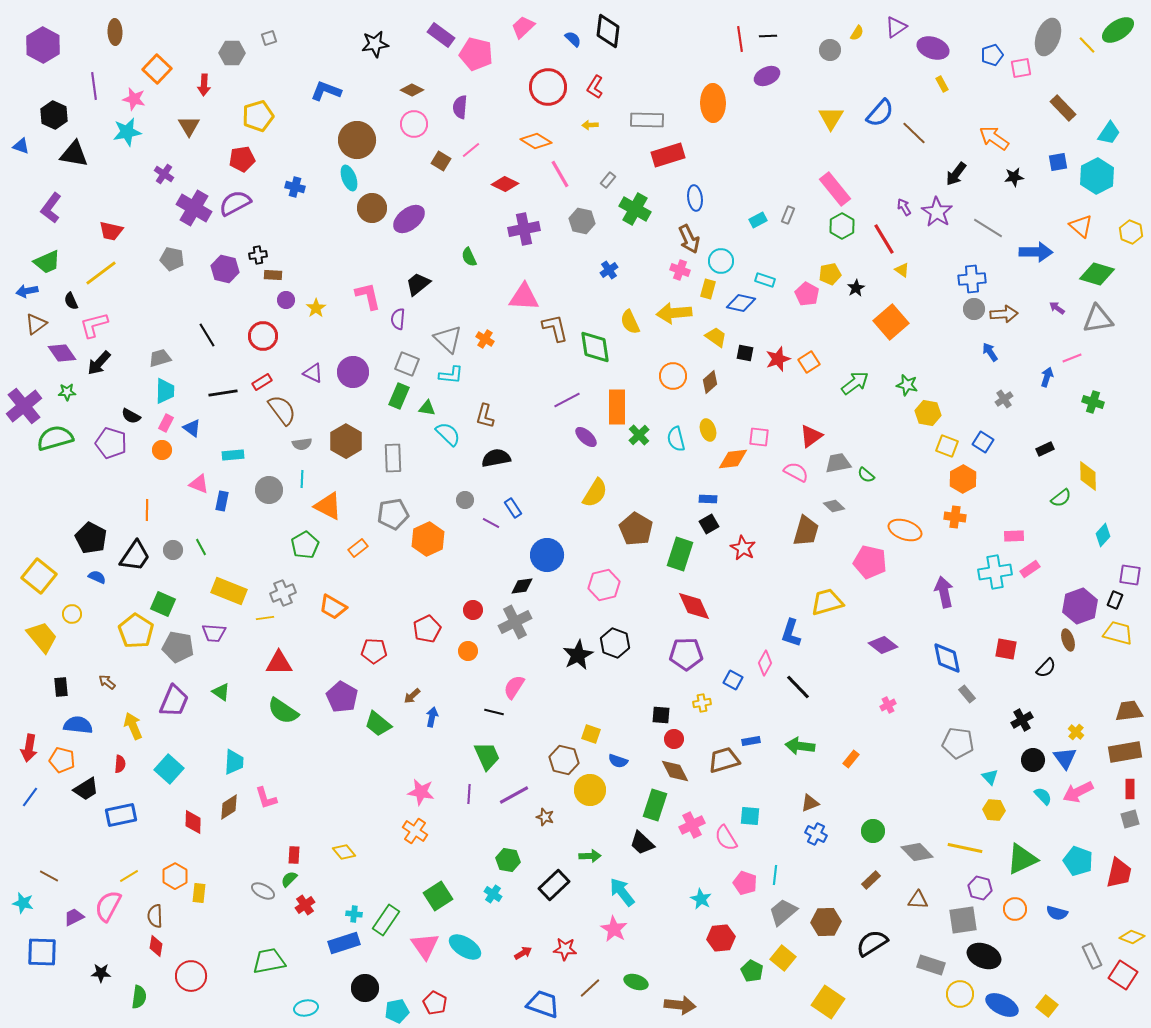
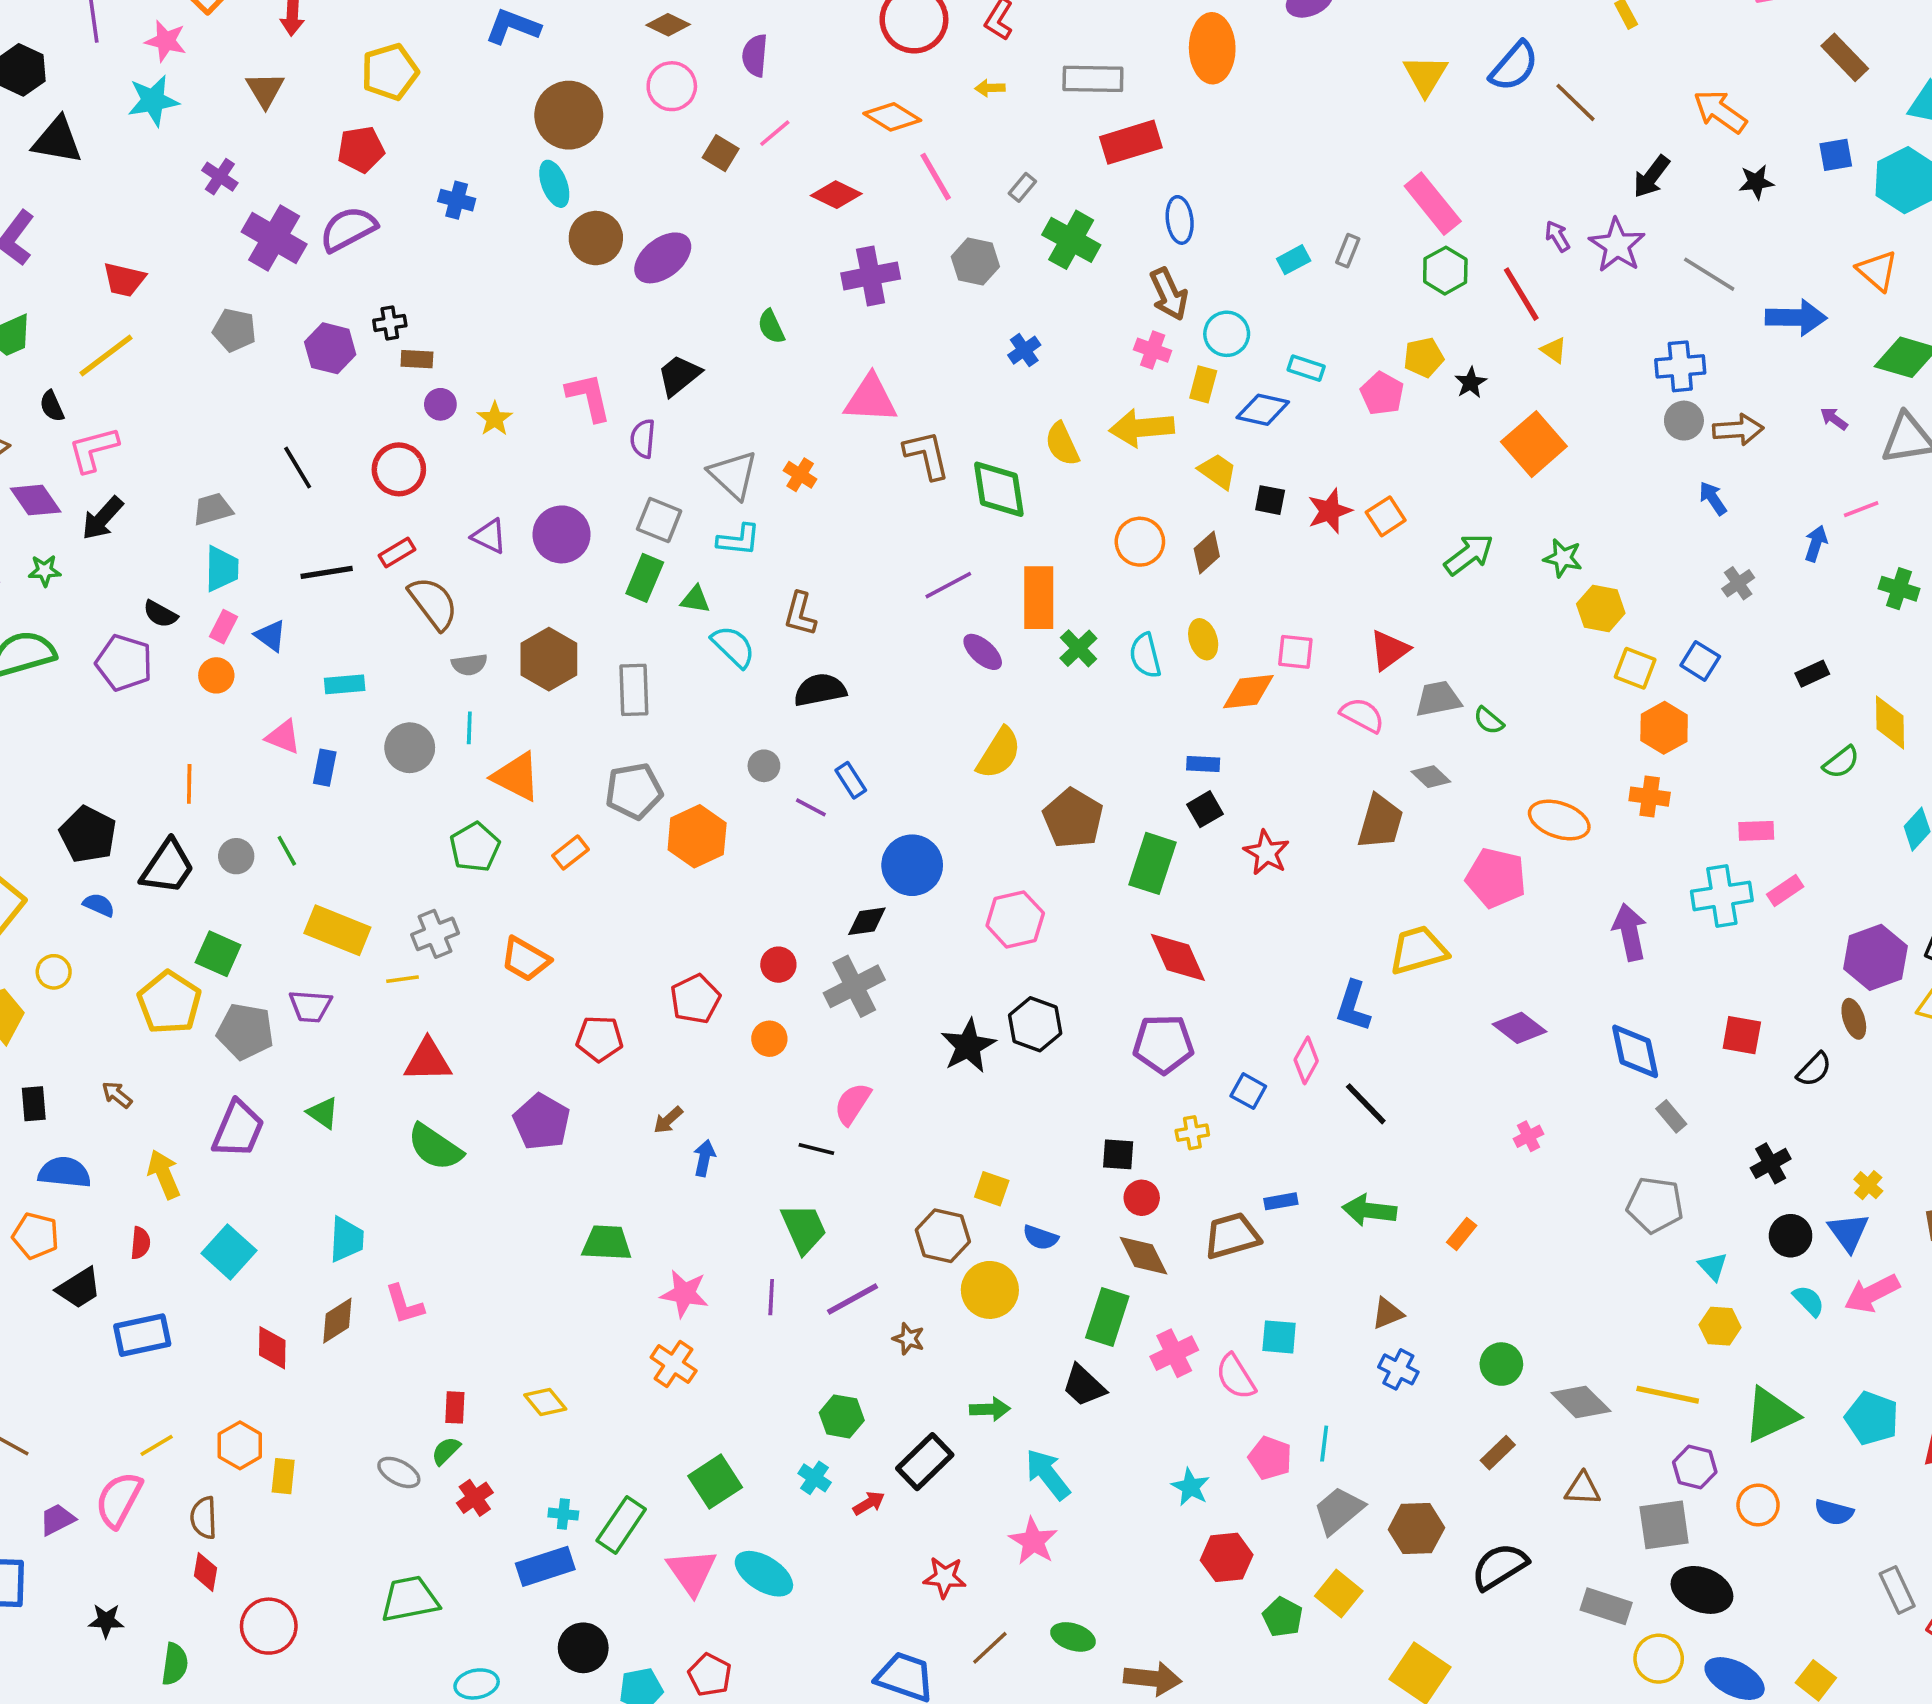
green trapezoid: (378, 724) -> (607, 1243), moved, turned 144
red arrow: (523, 953) -> (869, 1503), moved

